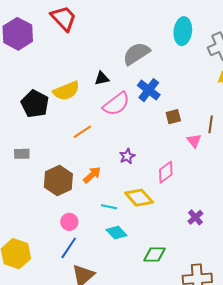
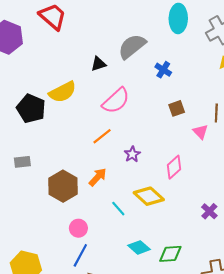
black triangle: (102, 78) -> (98, 64), moved
blue cross: (149, 90) -> (163, 70), moved, size x0.7
orange line: (82, 132) -> (102, 136), moved
cyan line: (109, 207) -> (118, 209), turned 42
cyan diamond: (116, 233) -> (139, 247), moved

